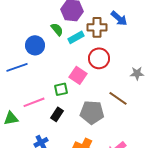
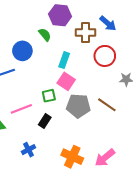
cyan rectangle: (76, 37) -> (64, 60), moved, turned -42
red circle: (99, 58) -> (105, 56), moved
gray pentagon: (92, 112) -> (78, 106), moved

